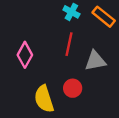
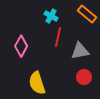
cyan cross: (71, 12) -> (51, 16), moved
red circle: (73, 88) -> (84, 77), moved

